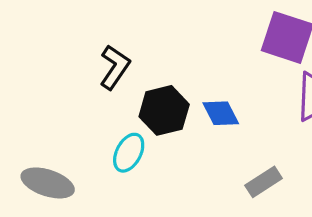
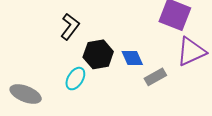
gray rectangle: (264, 182) -> (155, 77), moved

